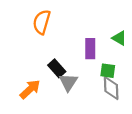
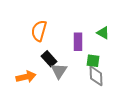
orange semicircle: (42, 22) -> (39, 31), moved
orange arrow: (30, 89) -> (26, 77), turned 30

